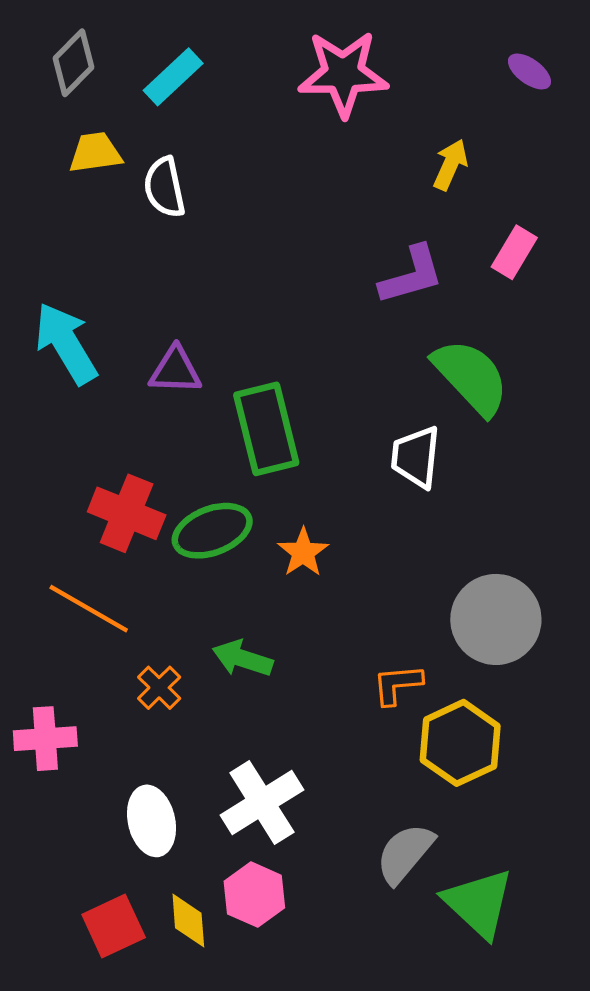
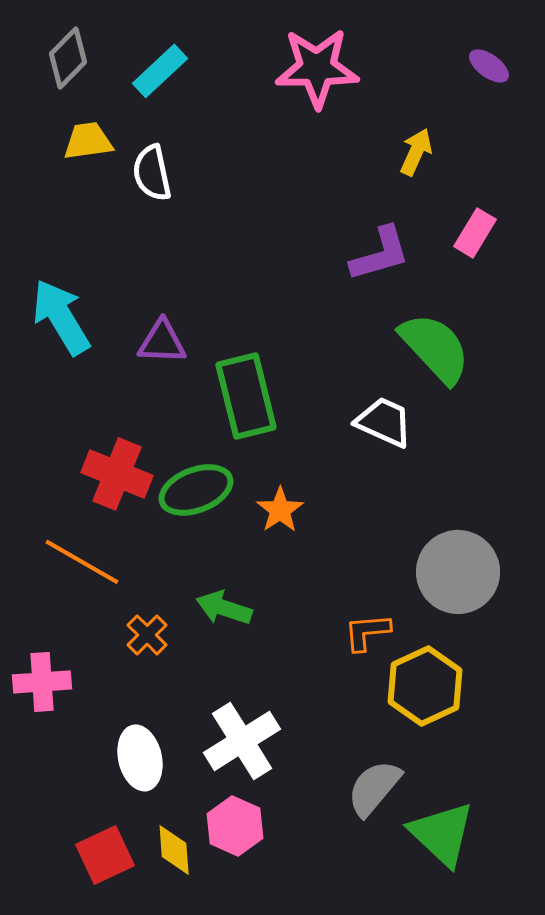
white trapezoid: (416, 457) -> (384, 422), turned 108

